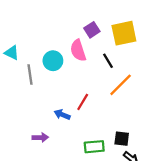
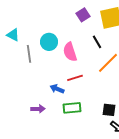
pink semicircle: (78, 50) -> (70, 52), moved
red line: (83, 102) -> (75, 78), turned 42
green rectangle: (94, 147) -> (72, 108), moved

